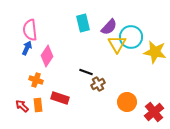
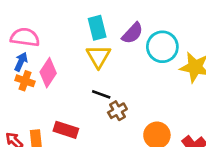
pink semicircle: (30, 30) -> (25, 37), turned 105
yellow triangle: (117, 44) -> (98, 56), moved
orange cross: (36, 80) -> (25, 81), moved

